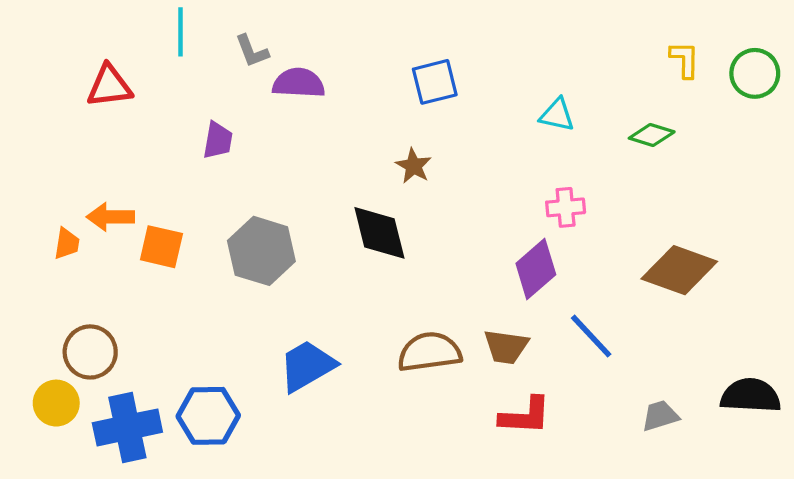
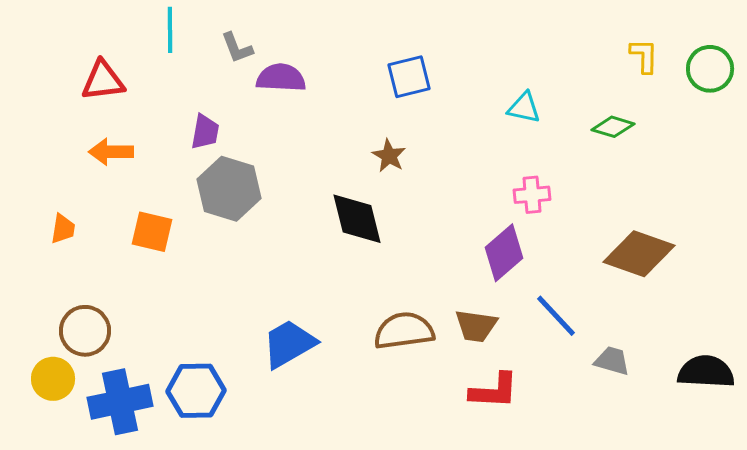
orange arrow: (110, 217) -> (111, 152), moved
gray hexagon: (261, 251) -> (229, 189), moved
gray trapezoid: (660, 416) -> (612, 361), moved, turned 33

